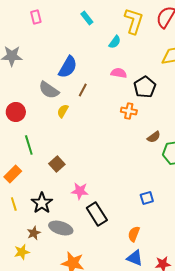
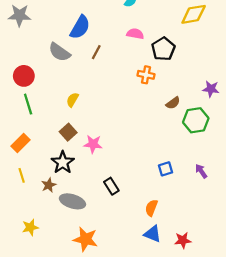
yellow semicircle: (63, 111) -> (72, 100), moved
green line: (29, 145) -> (28, 104), moved
pink star: (80, 191) -> (93, 144), moved
black star: (42, 203) -> (63, 162), moved
black rectangle: (97, 214) -> (111, 186), size x0.7
brown star: (34, 233) -> (49, 185), moved

